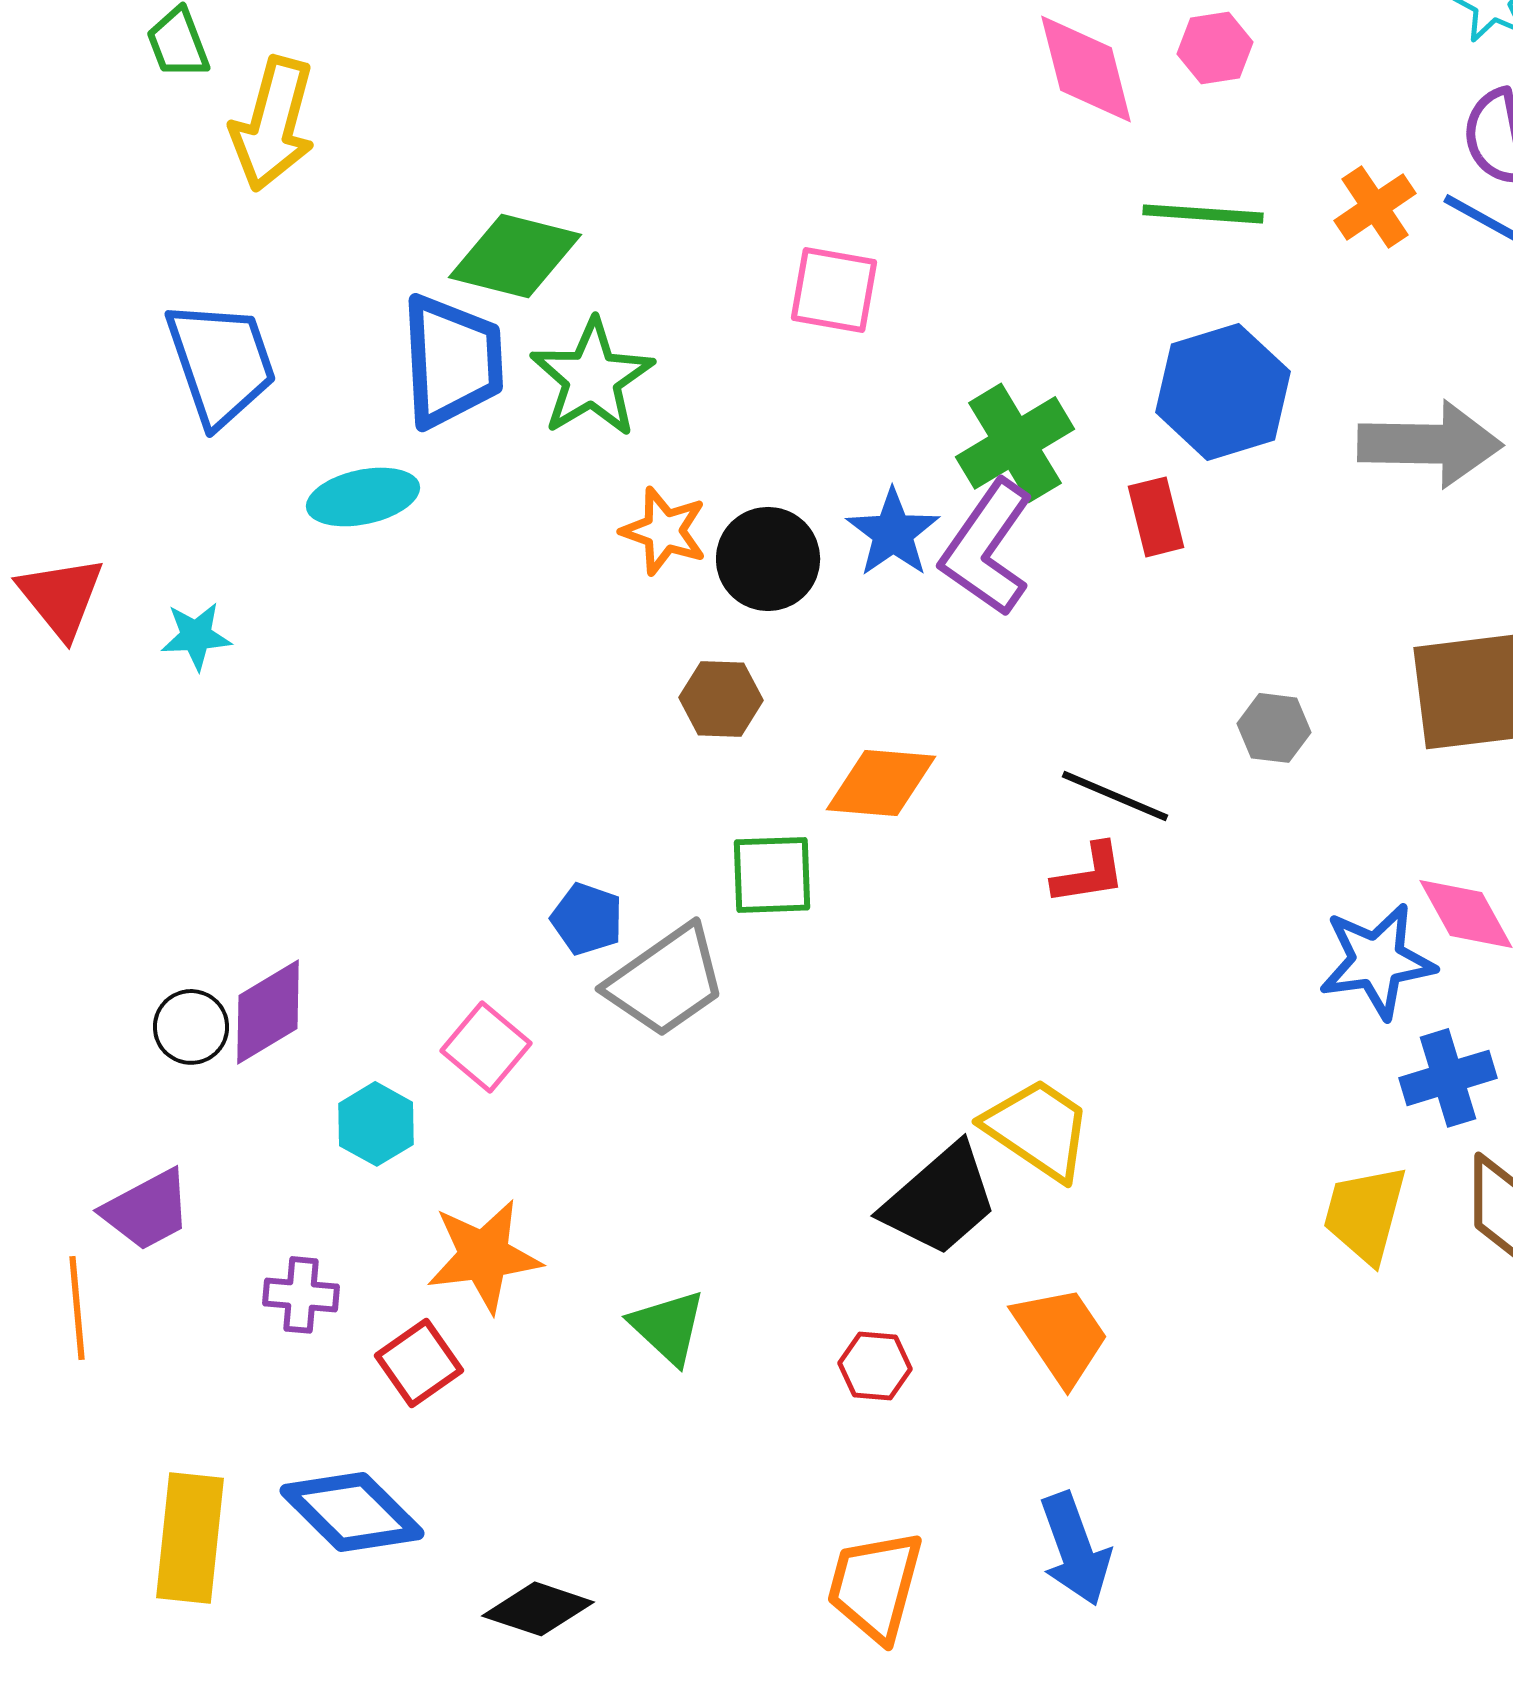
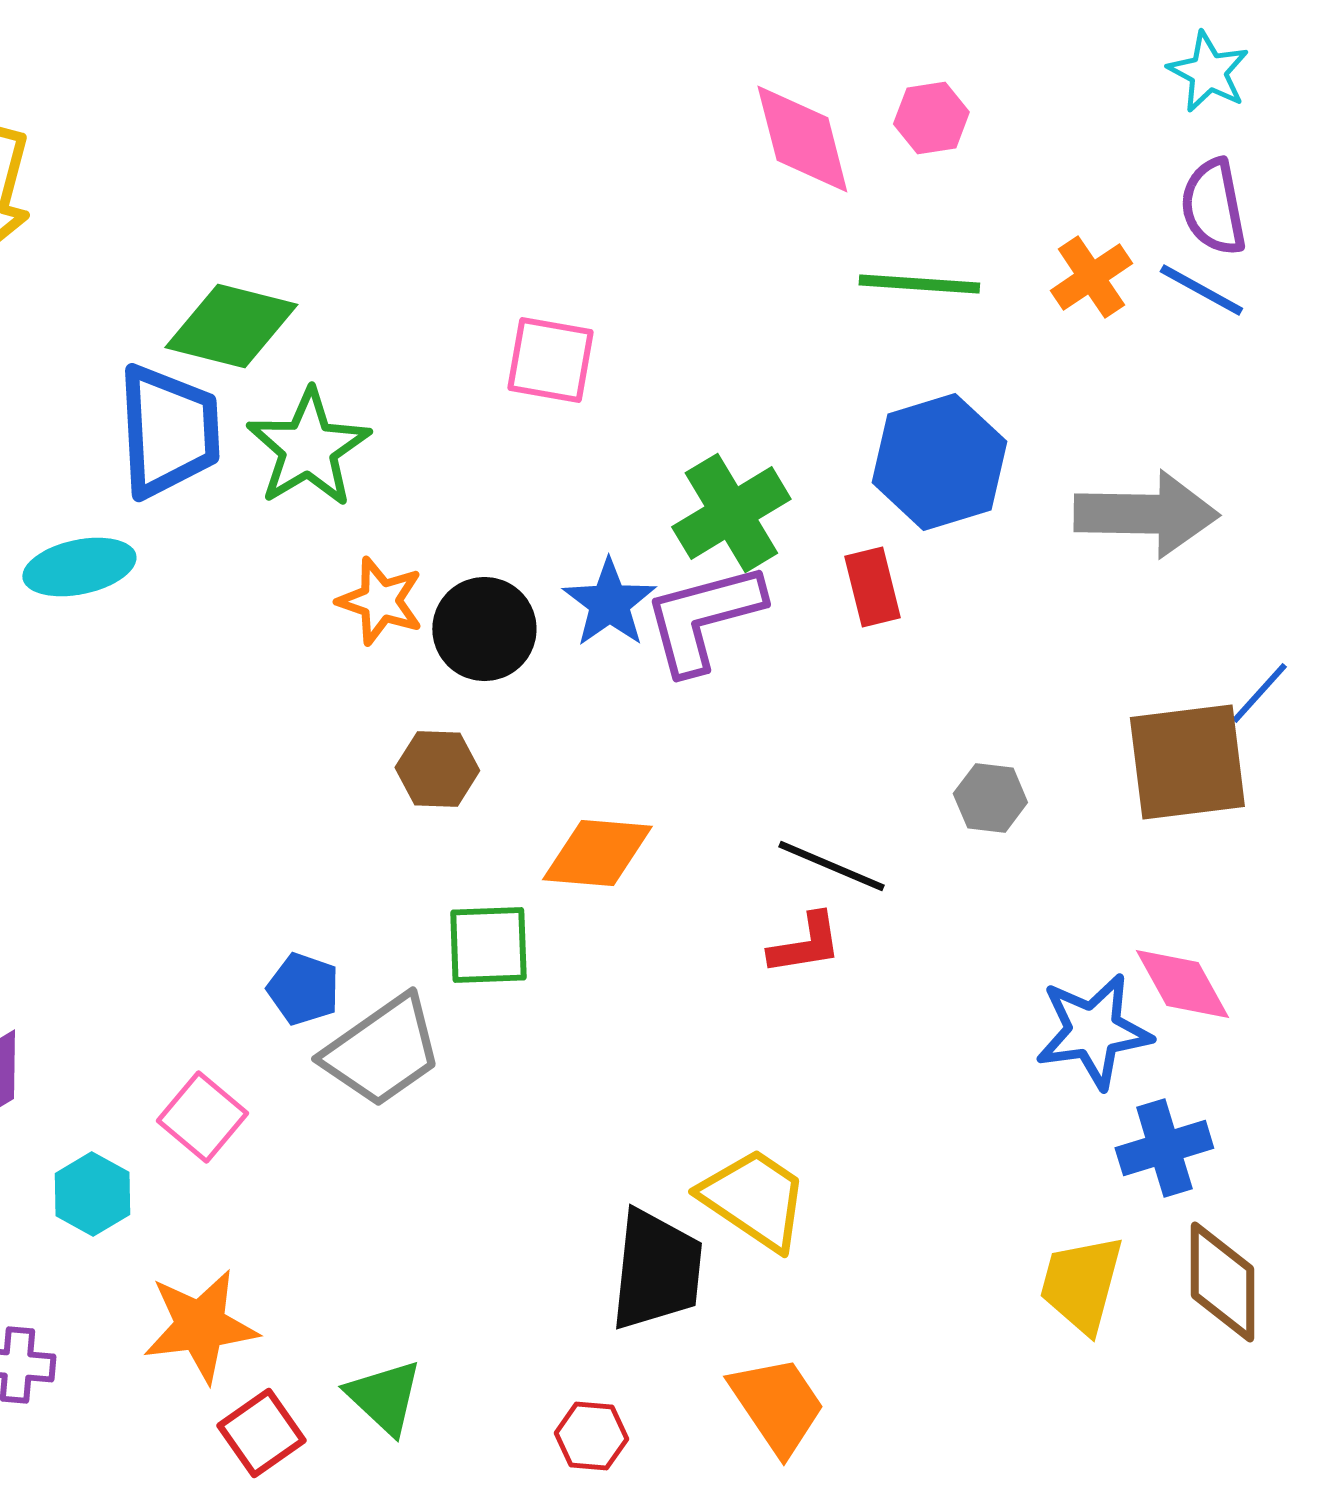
purple L-shape: (987, 548) -> (703, 618), turned 40
black trapezoid: (940, 1200) -> (656, 1270), turned -43
red square: (419, 1363) -> (261, 1433), moved

